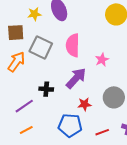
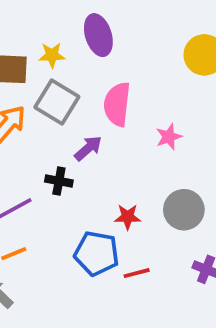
yellow star: (34, 14) -> (52, 55), moved
purple arrow: (76, 78) -> (88, 148), moved, size x0.7
red line: (102, 132) -> (137, 273), moved

